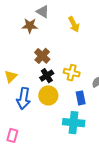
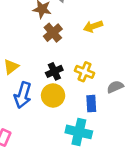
yellow arrow: (74, 24) -> (93, 26), moved, turned 91
brown cross: (42, 56) -> (53, 33), moved

